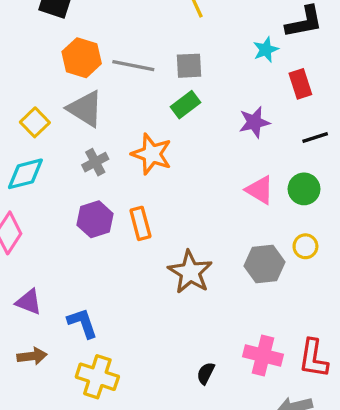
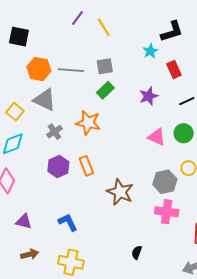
blue L-shape: (82, 323) -> (68, 222), moved
pink cross: (263, 355) -> (167, 212), moved

